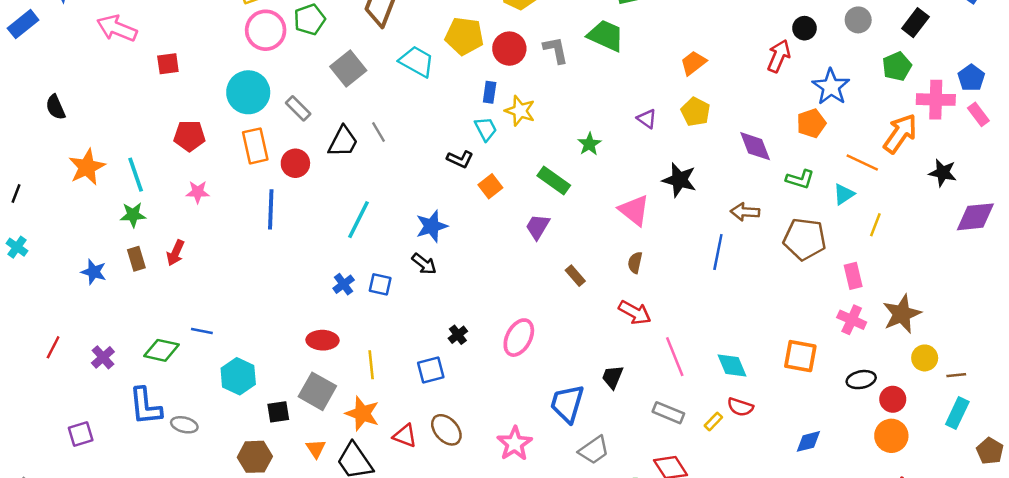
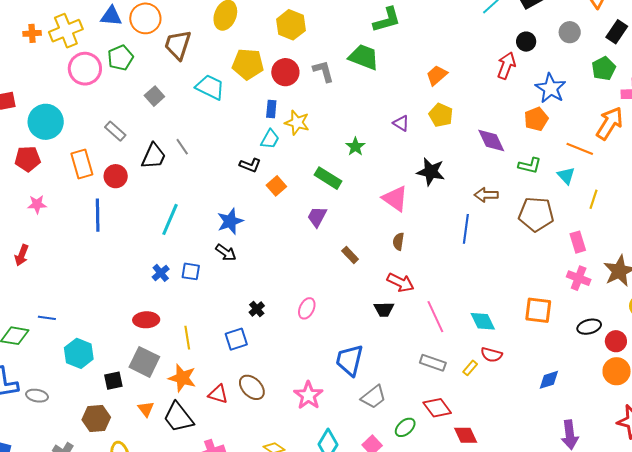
gray square: (348, 68) -> (154, 96), size x0.7
cyan circle: (248, 92) -> (46, 122), moved
cyan trapezoid: (486, 129) -> (270, 139), turned 60
cyan triangle: (844, 194) -> (566, 176), turned -36
pink ellipse: (519, 338) -> (307, 308), size x0.7
black trapezoid: (612, 377) -> (384, 309), moved, turned -110

